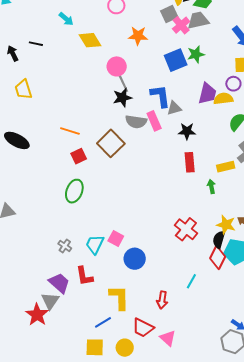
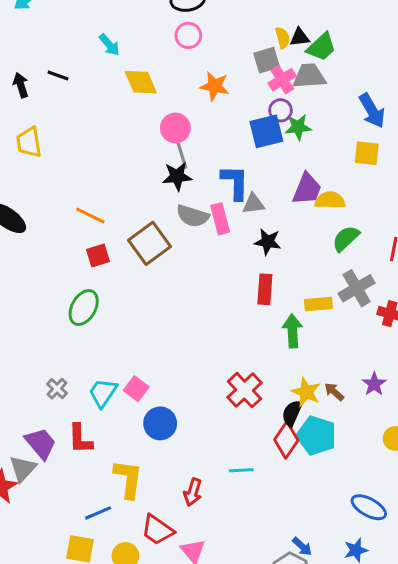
purple circle: (233, 84) -> (281, 110), moved
green arrow: (211, 186) -> (292, 331), size x1.5
cyan line: (191, 281) -> (241, 470), turned 49

